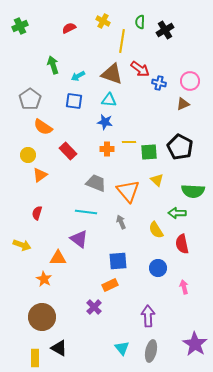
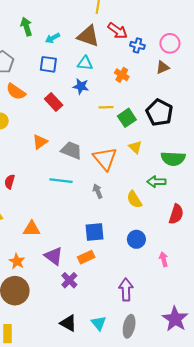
orange cross: (107, 149) -> (122, 75), moved, turned 32
red rectangle: (68, 151) -> (54, 102), moved
green square: (149, 152) -> (127, 118), turned -30
orange triangle: (40, 175) -> (40, 142), moved
purple triangle: (79, 239) -> (54, 256), moved
red semicircle: (182, 244) -> (176, 214), moved, turned -150
orange star: (44, 279) -> (17, 261), moved
black triangle: (59, 348) -> (68, 323), moved

